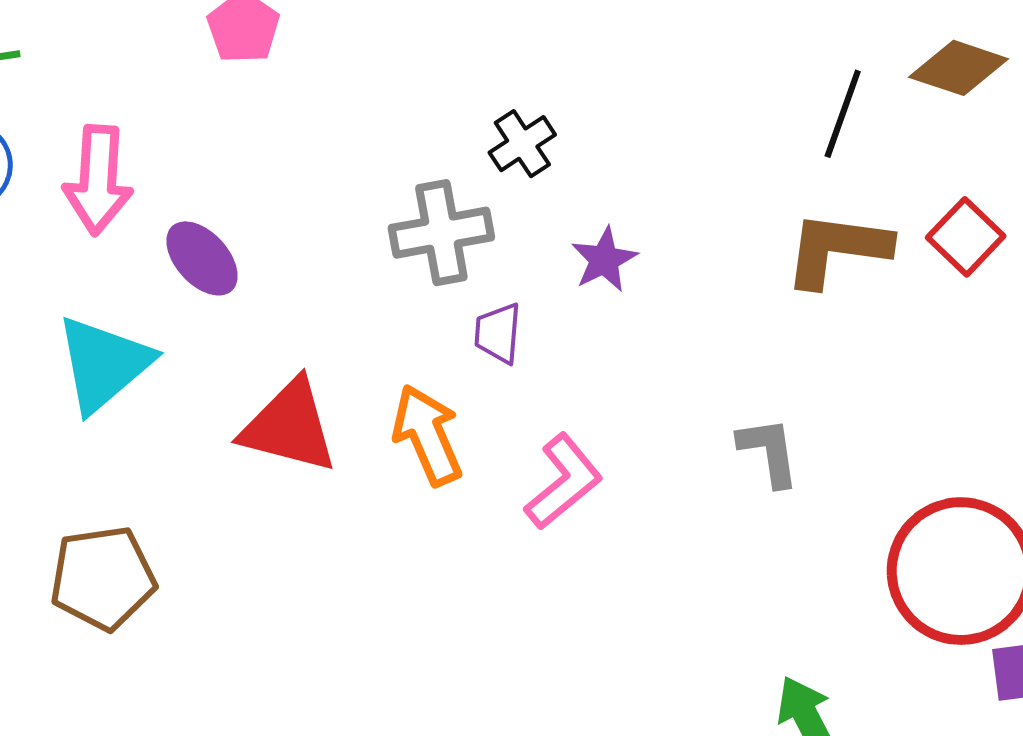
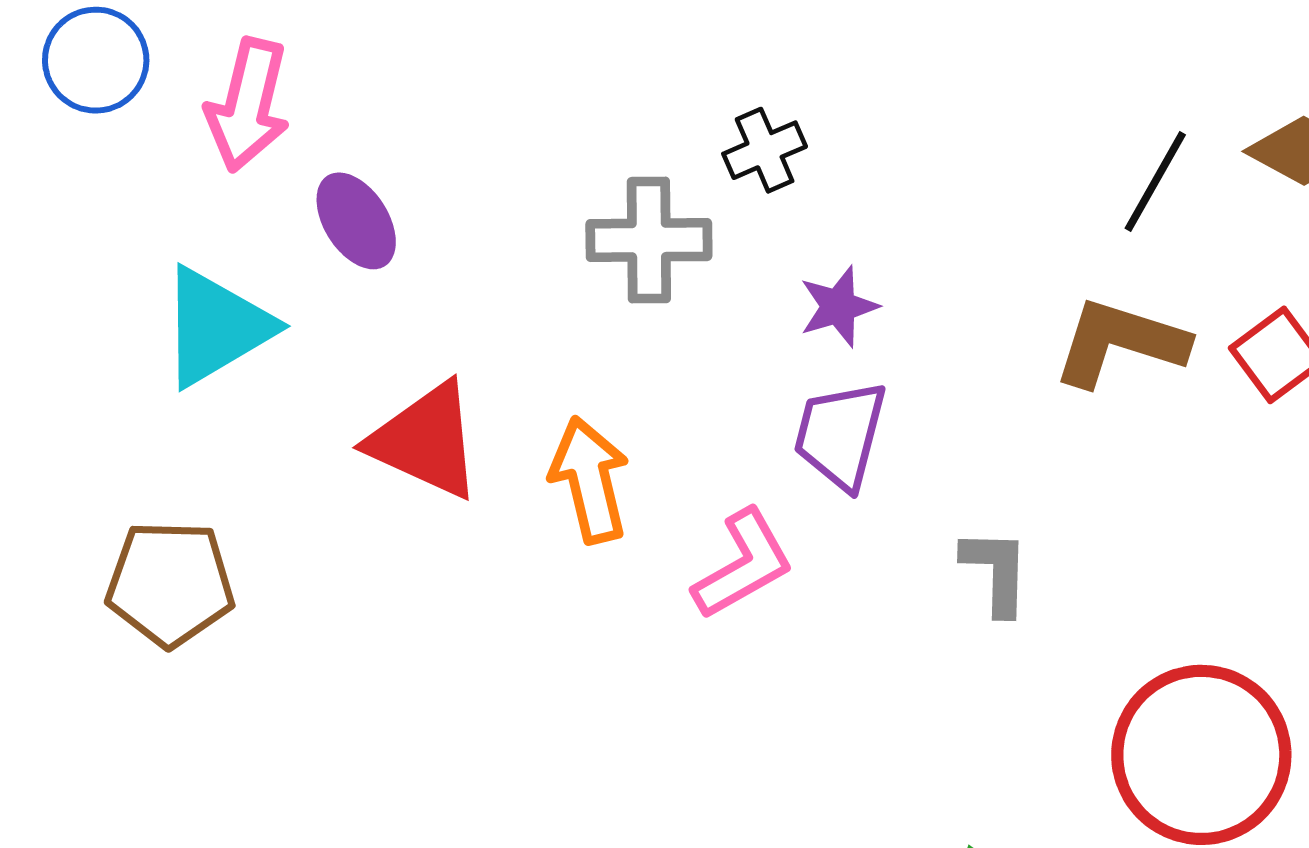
purple trapezoid: (498, 333) -> (840, 435), moved, size x1.5

